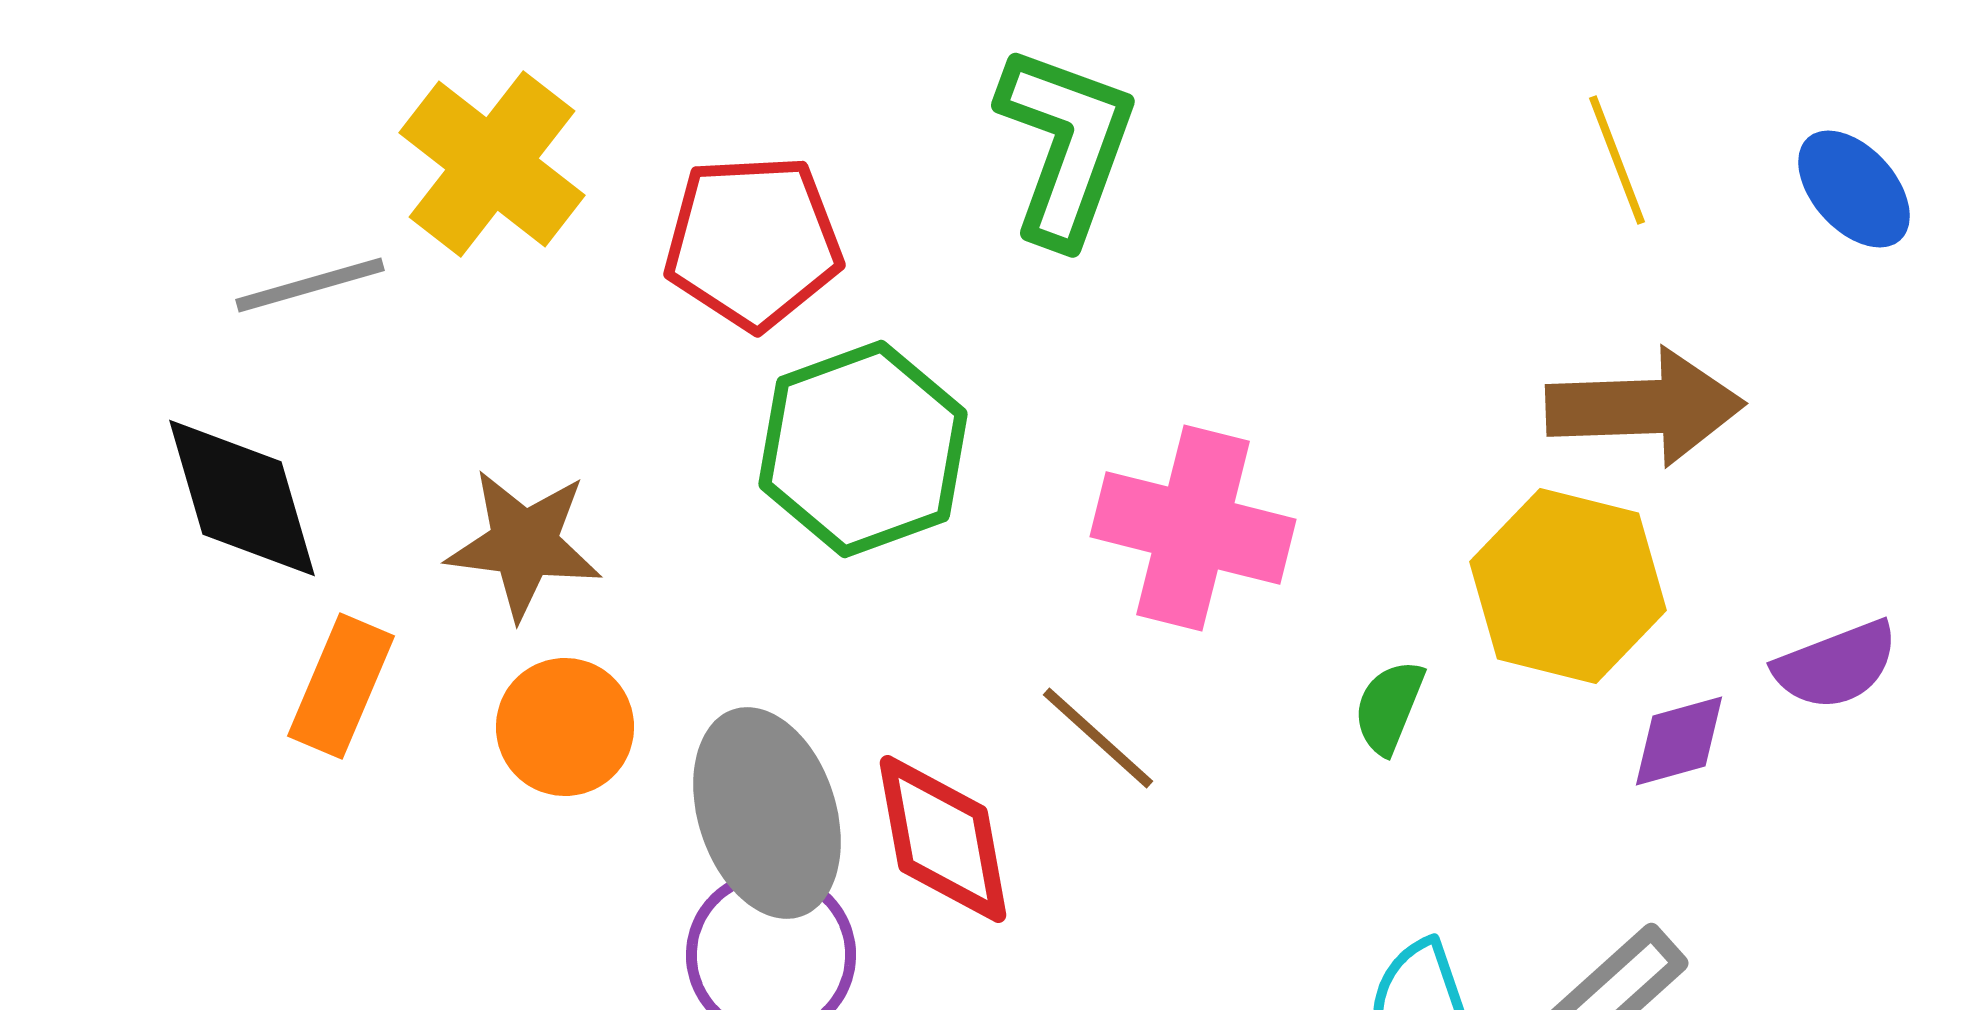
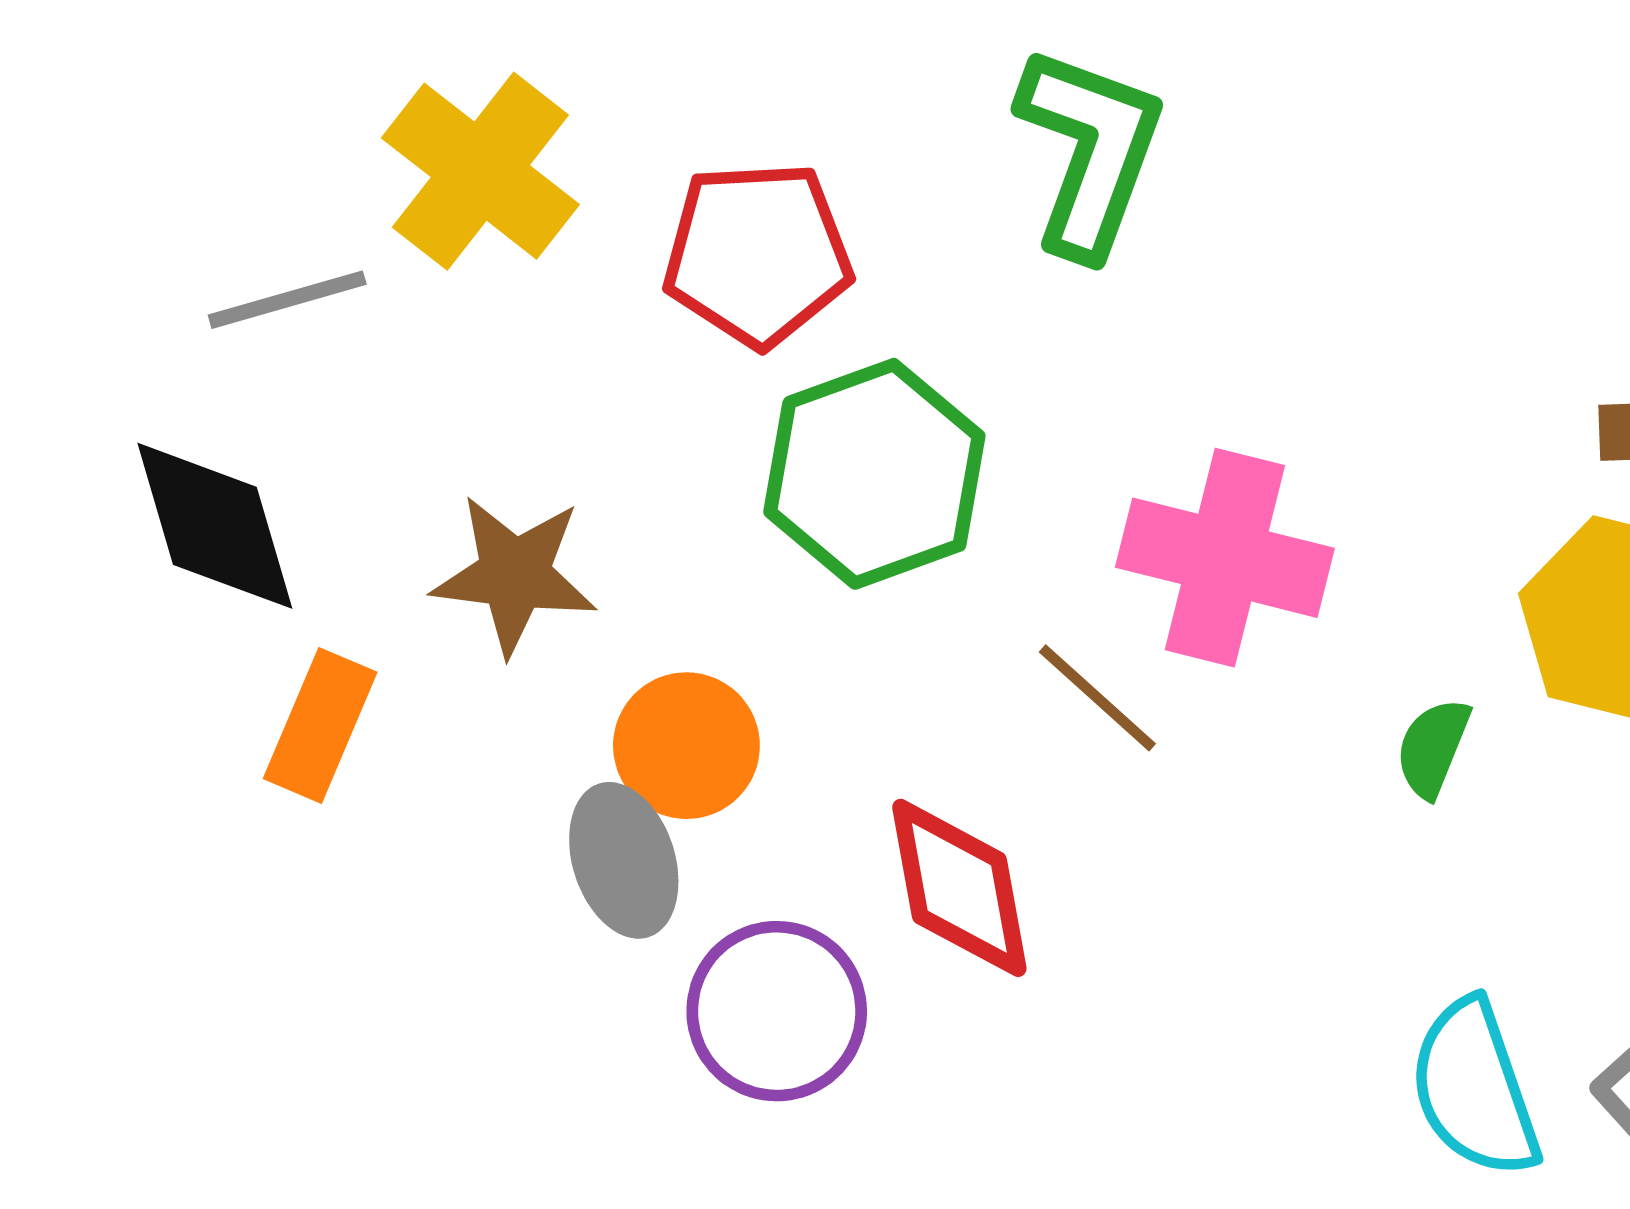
orange circle: (565, 727) -> (686, 746), moved
brown line: (1098, 738) -> (1097, 698), moved
gray ellipse: (767, 813) -> (624, 860), moved, size x0.7

